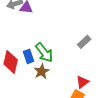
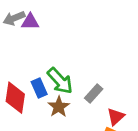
gray rectangle: (84, 42) -> (94, 94), moved

